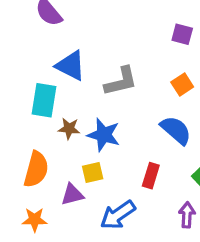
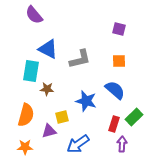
orange square: (182, 85) -> (119, 61), turned 32
blue star: (104, 135) -> (86, 101), moved
red rectangle: (151, 176) -> (114, 124), moved

